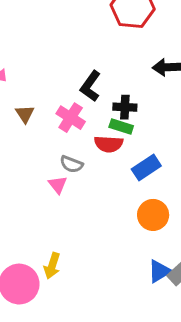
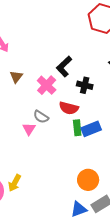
green rectangle: (121, 126) -> (77, 128), moved, turned 56
orange circle: (153, 215) -> (88, 180), moved
blue triangle: (159, 271) -> (79, 209), moved

